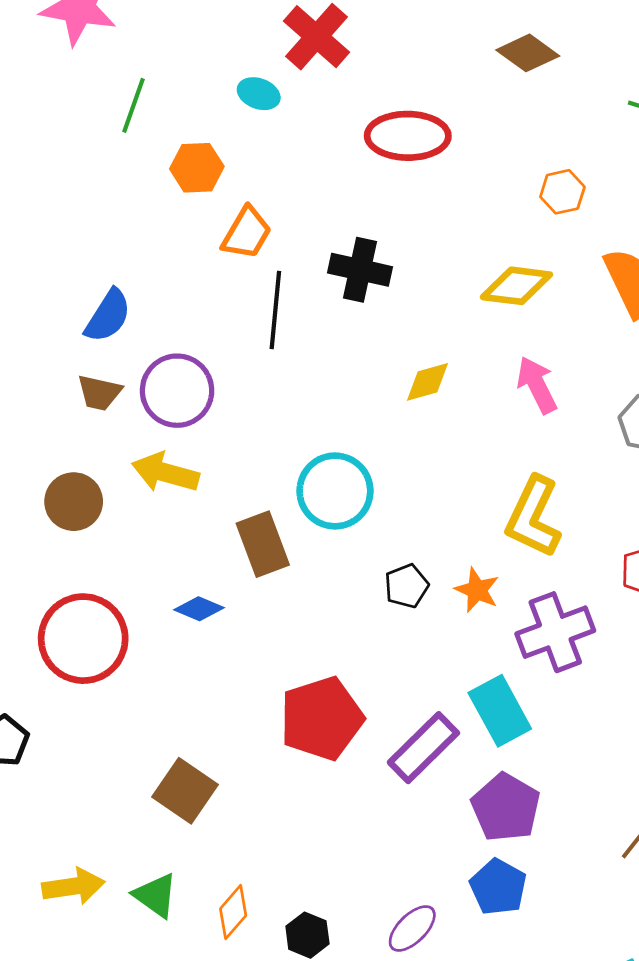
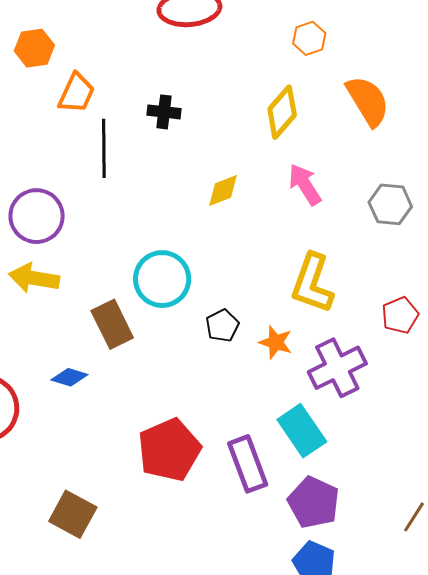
black cross: (360, 270) -> (164, 112), size x0.7
yellow diamond: (516, 286) -> (282, 112), turned -50
black pentagon: (406, 586) -> (222, 326), moved
purple rectangle: (423, 748) -> (248, 464), turned -60

